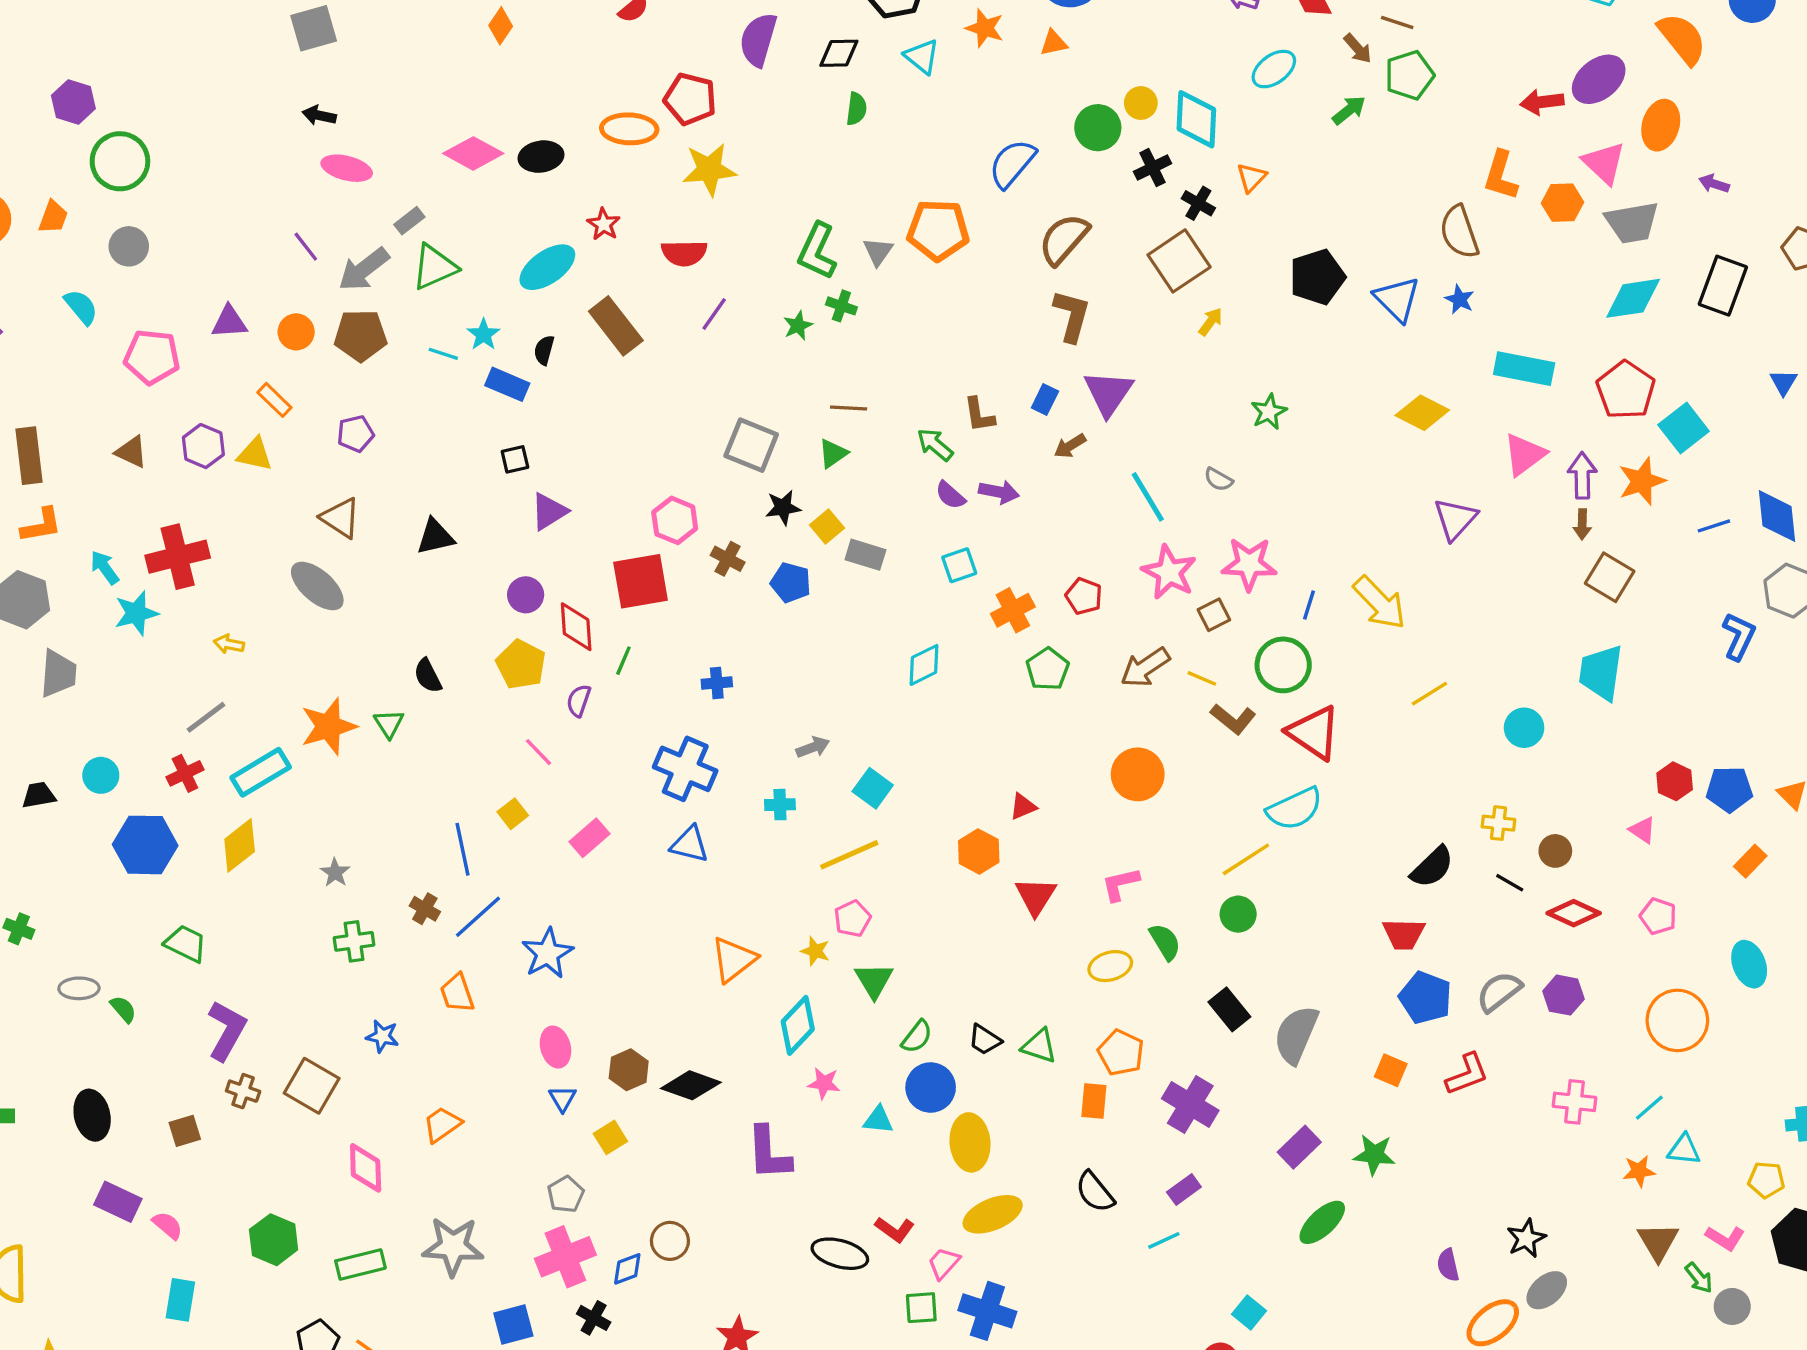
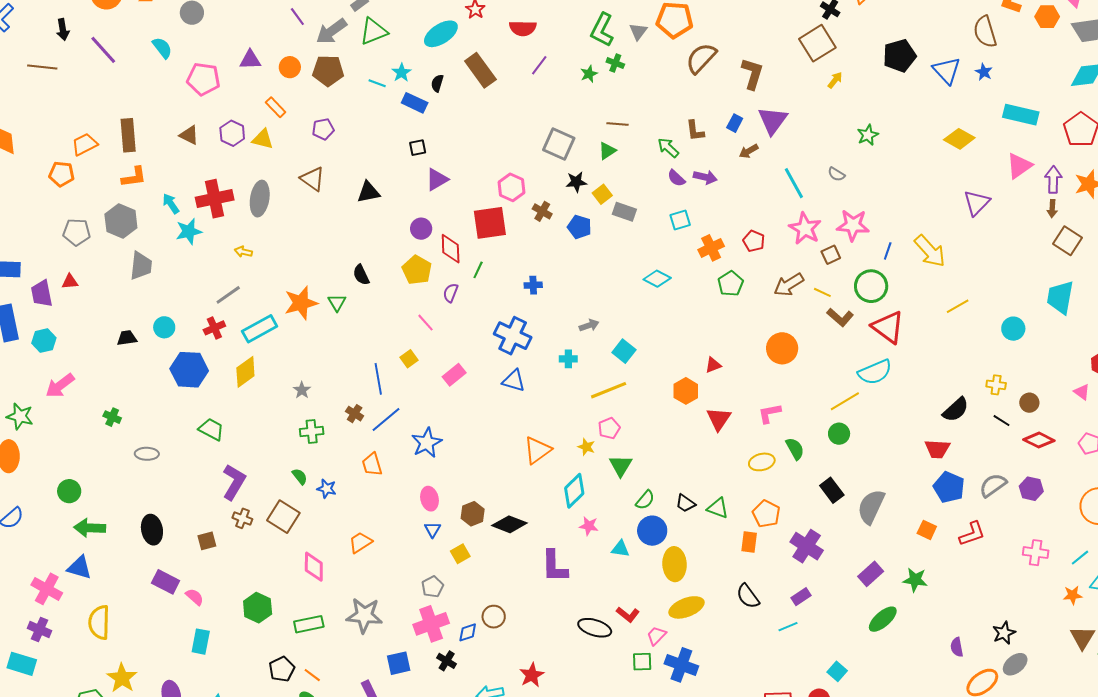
brown semicircle: (1064, 239) -> (701, 58), moved
gray ellipse: (317, 586) -> (260, 199), moved, turned 56
cyan diamond: (924, 665) -> (657, 279), turned 52
green semicircle: (123, 1009) -> (300, 476), moved

